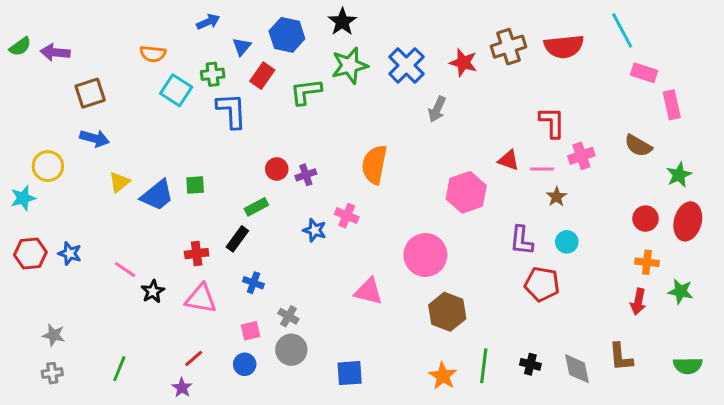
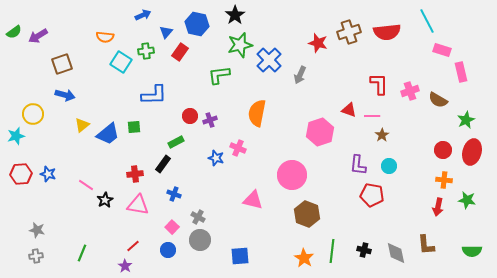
purple arrow: (55, 52) -> (38, 36), turned -36
blue cross: (406, 65) -> (269, 60), moved
green L-shape: (306, 92) -> (219, 75), moved
blue L-shape: (232, 111) -> (154, 95), moved, turned 92
pink cross: (581, 156) -> (410, 91), moved
pink square: (250, 331) -> (172, 227), turned -32

